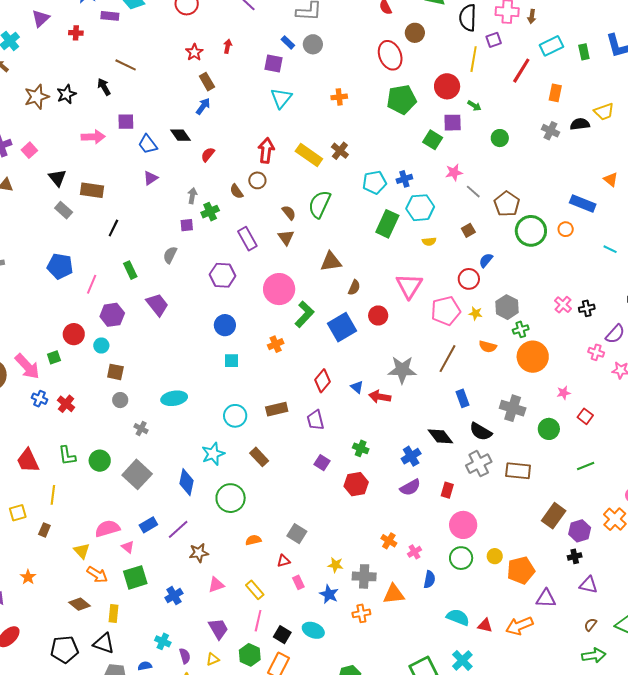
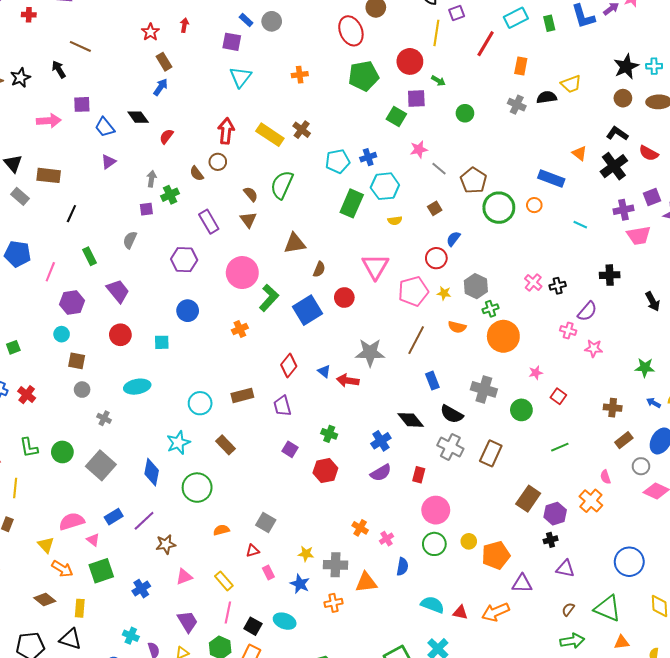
red circle: (74, 334) -> (120, 335), moved
cyan square: (232, 361) -> (162, 342), moved
gray cross: (479, 464) -> (450, 447), turned -35
brown rectangle: (518, 471) -> (491, 453), turned -70

